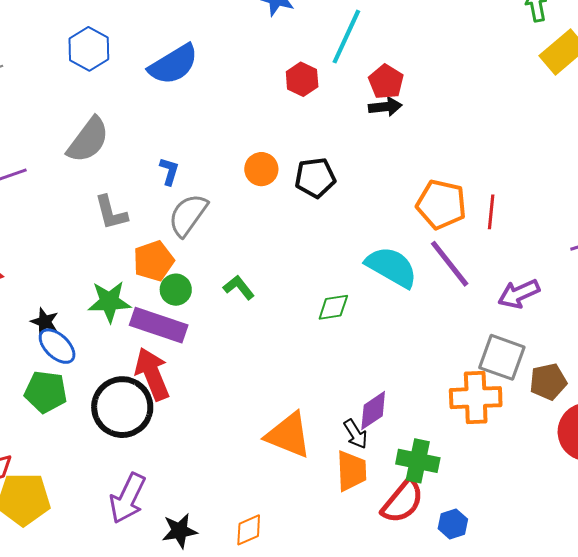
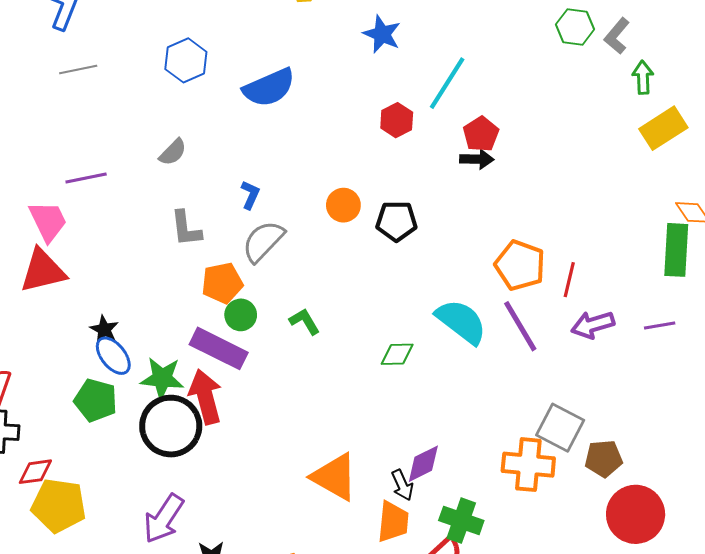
gray semicircle: (88, 140) -> (173, 152), size x0.6
purple arrow: (519, 294) -> (593, 325), moved
green star: (109, 302) -> (162, 378), moved

